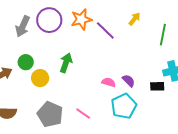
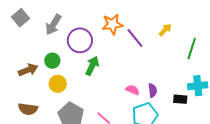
purple circle: (49, 20) -> (80, 40), moved
yellow circle: (40, 78) -> (58, 84), moved
purple semicircle: (129, 81) -> (153, 90), turned 32

